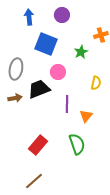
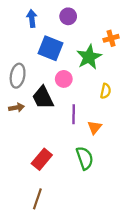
green star: (81, 52) -> (89, 57), size x1.6
black trapezoid: (39, 89) -> (43, 98), turned -95
brown line: (34, 181) -> (37, 199), turned -30

